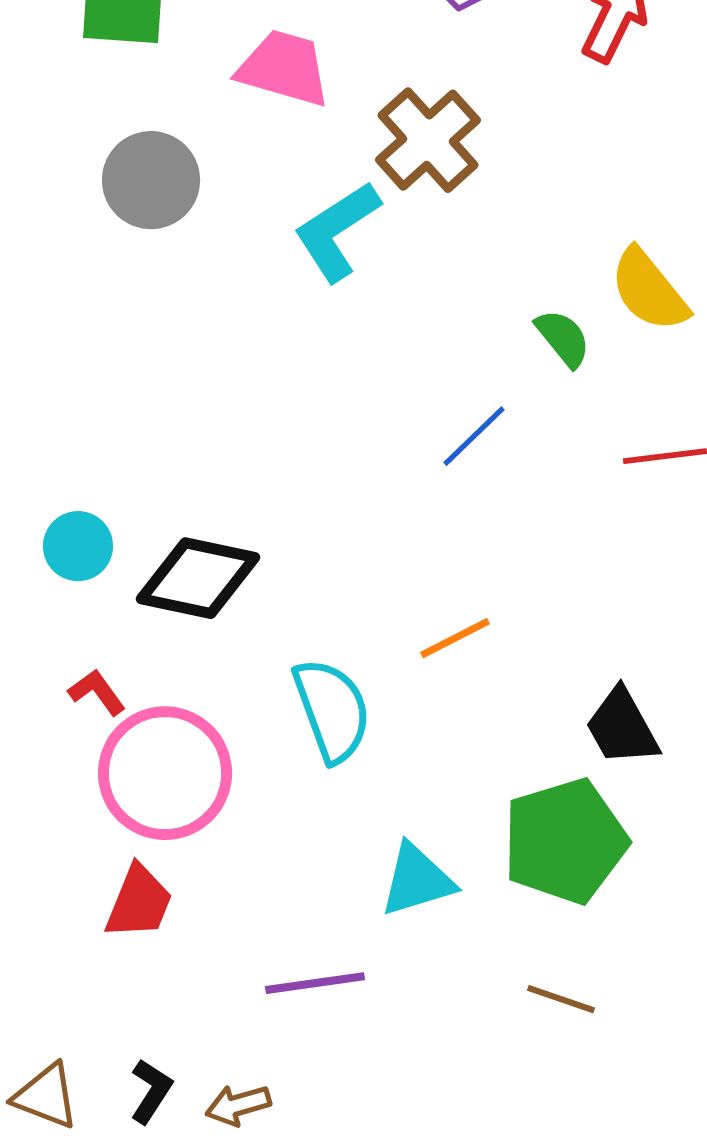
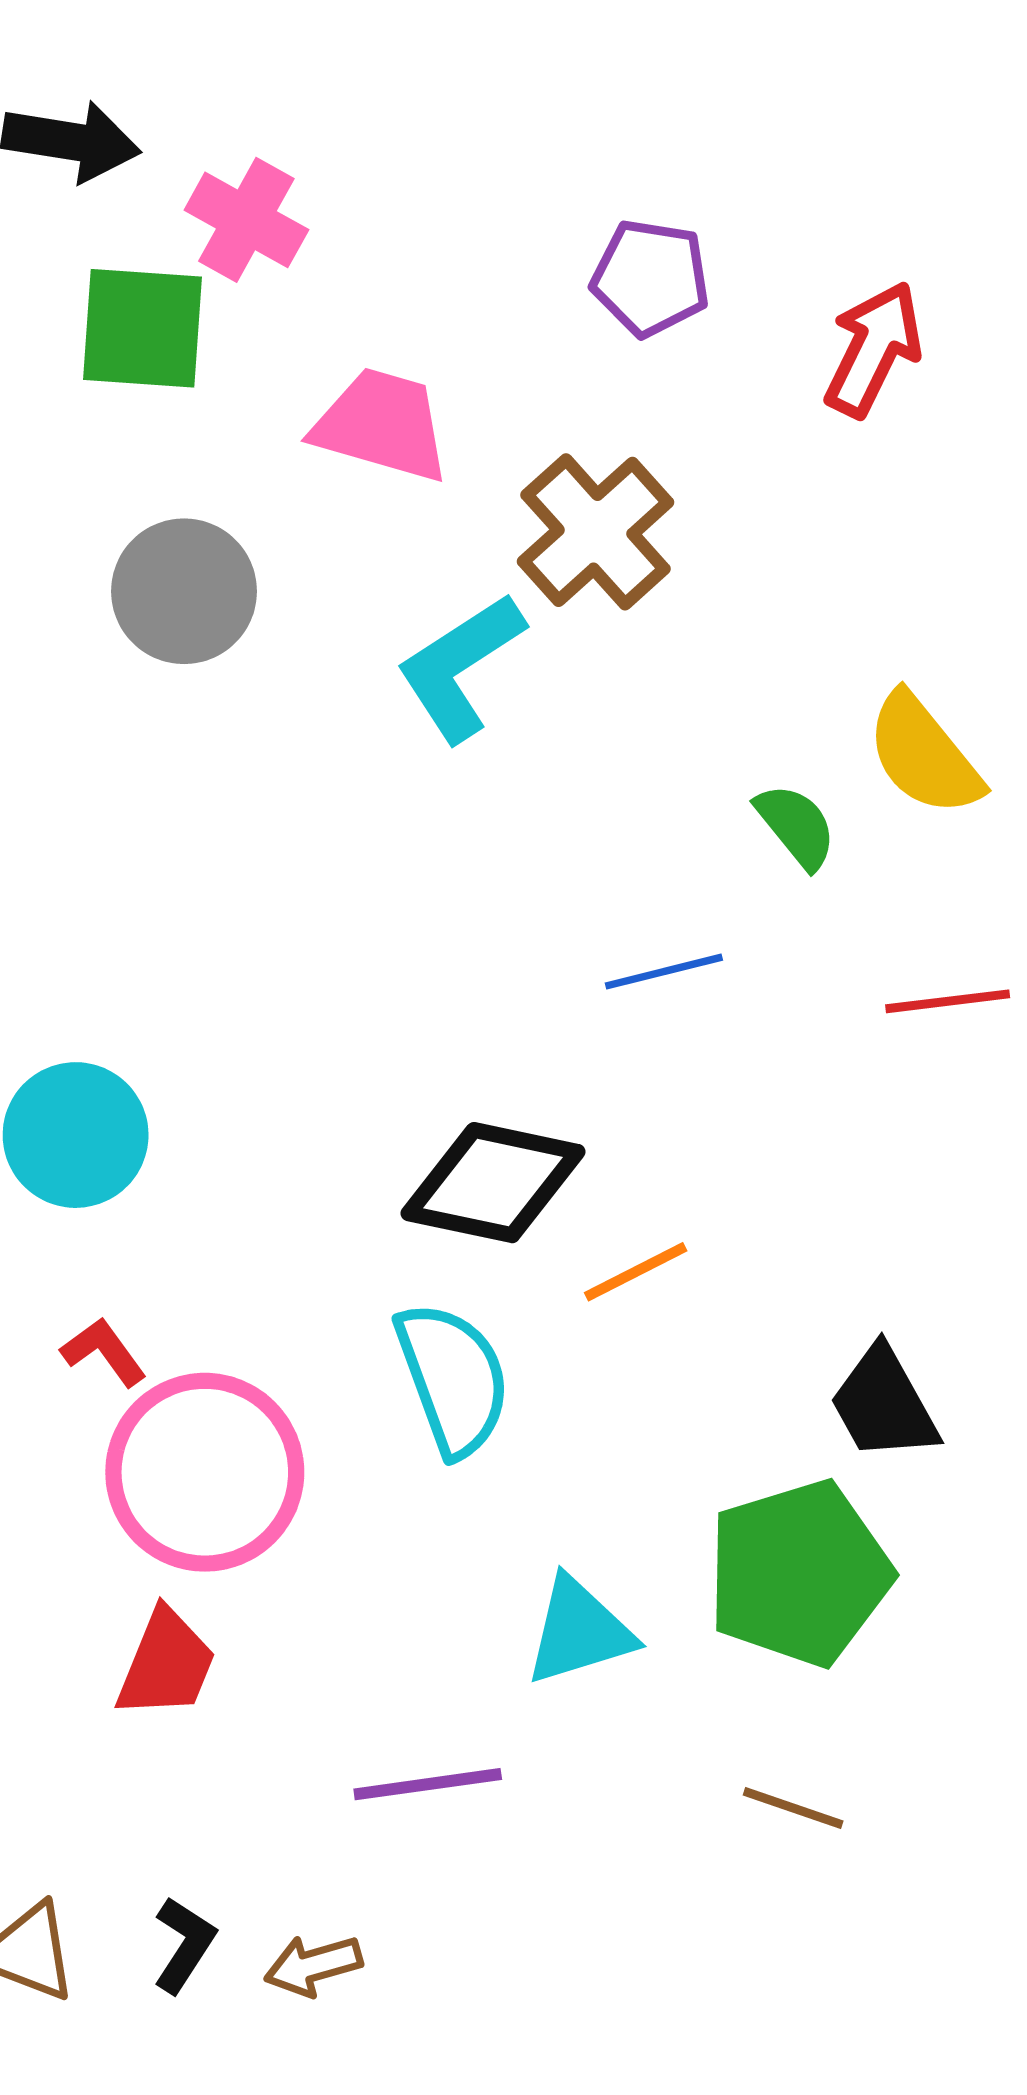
blue line: (474, 436) -> (664, 972), turned 30
cyan circle: (78, 546) -> (76, 1135), size x1.4
black diamond: (198, 578) -> (493, 1183), moved

